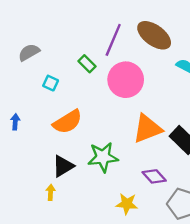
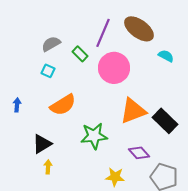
gray semicircle: (29, 52) -> (51, 44), moved
black triangle: (63, 166) -> (42, 144), moved

